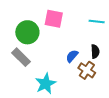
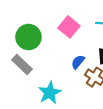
pink square: (54, 19) -> (69, 27), moved, turned 30

